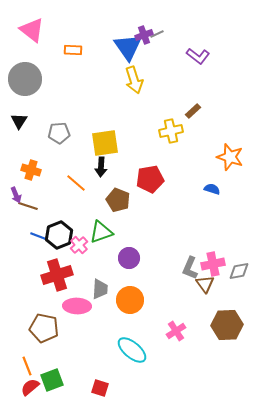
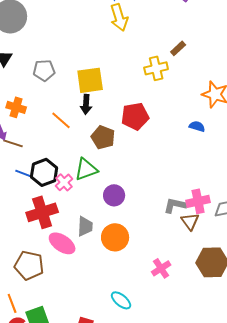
gray L-shape: (190, 268) -> (175, 205), turned 80
pink ellipse: (77, 306) -> (62, 243), turned 32
cyan ellipse: (132, 350) -> (121, 300), moved, size x0.7

